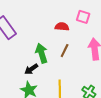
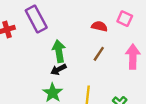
green arrow: (42, 53) -> (59, 51), moved

